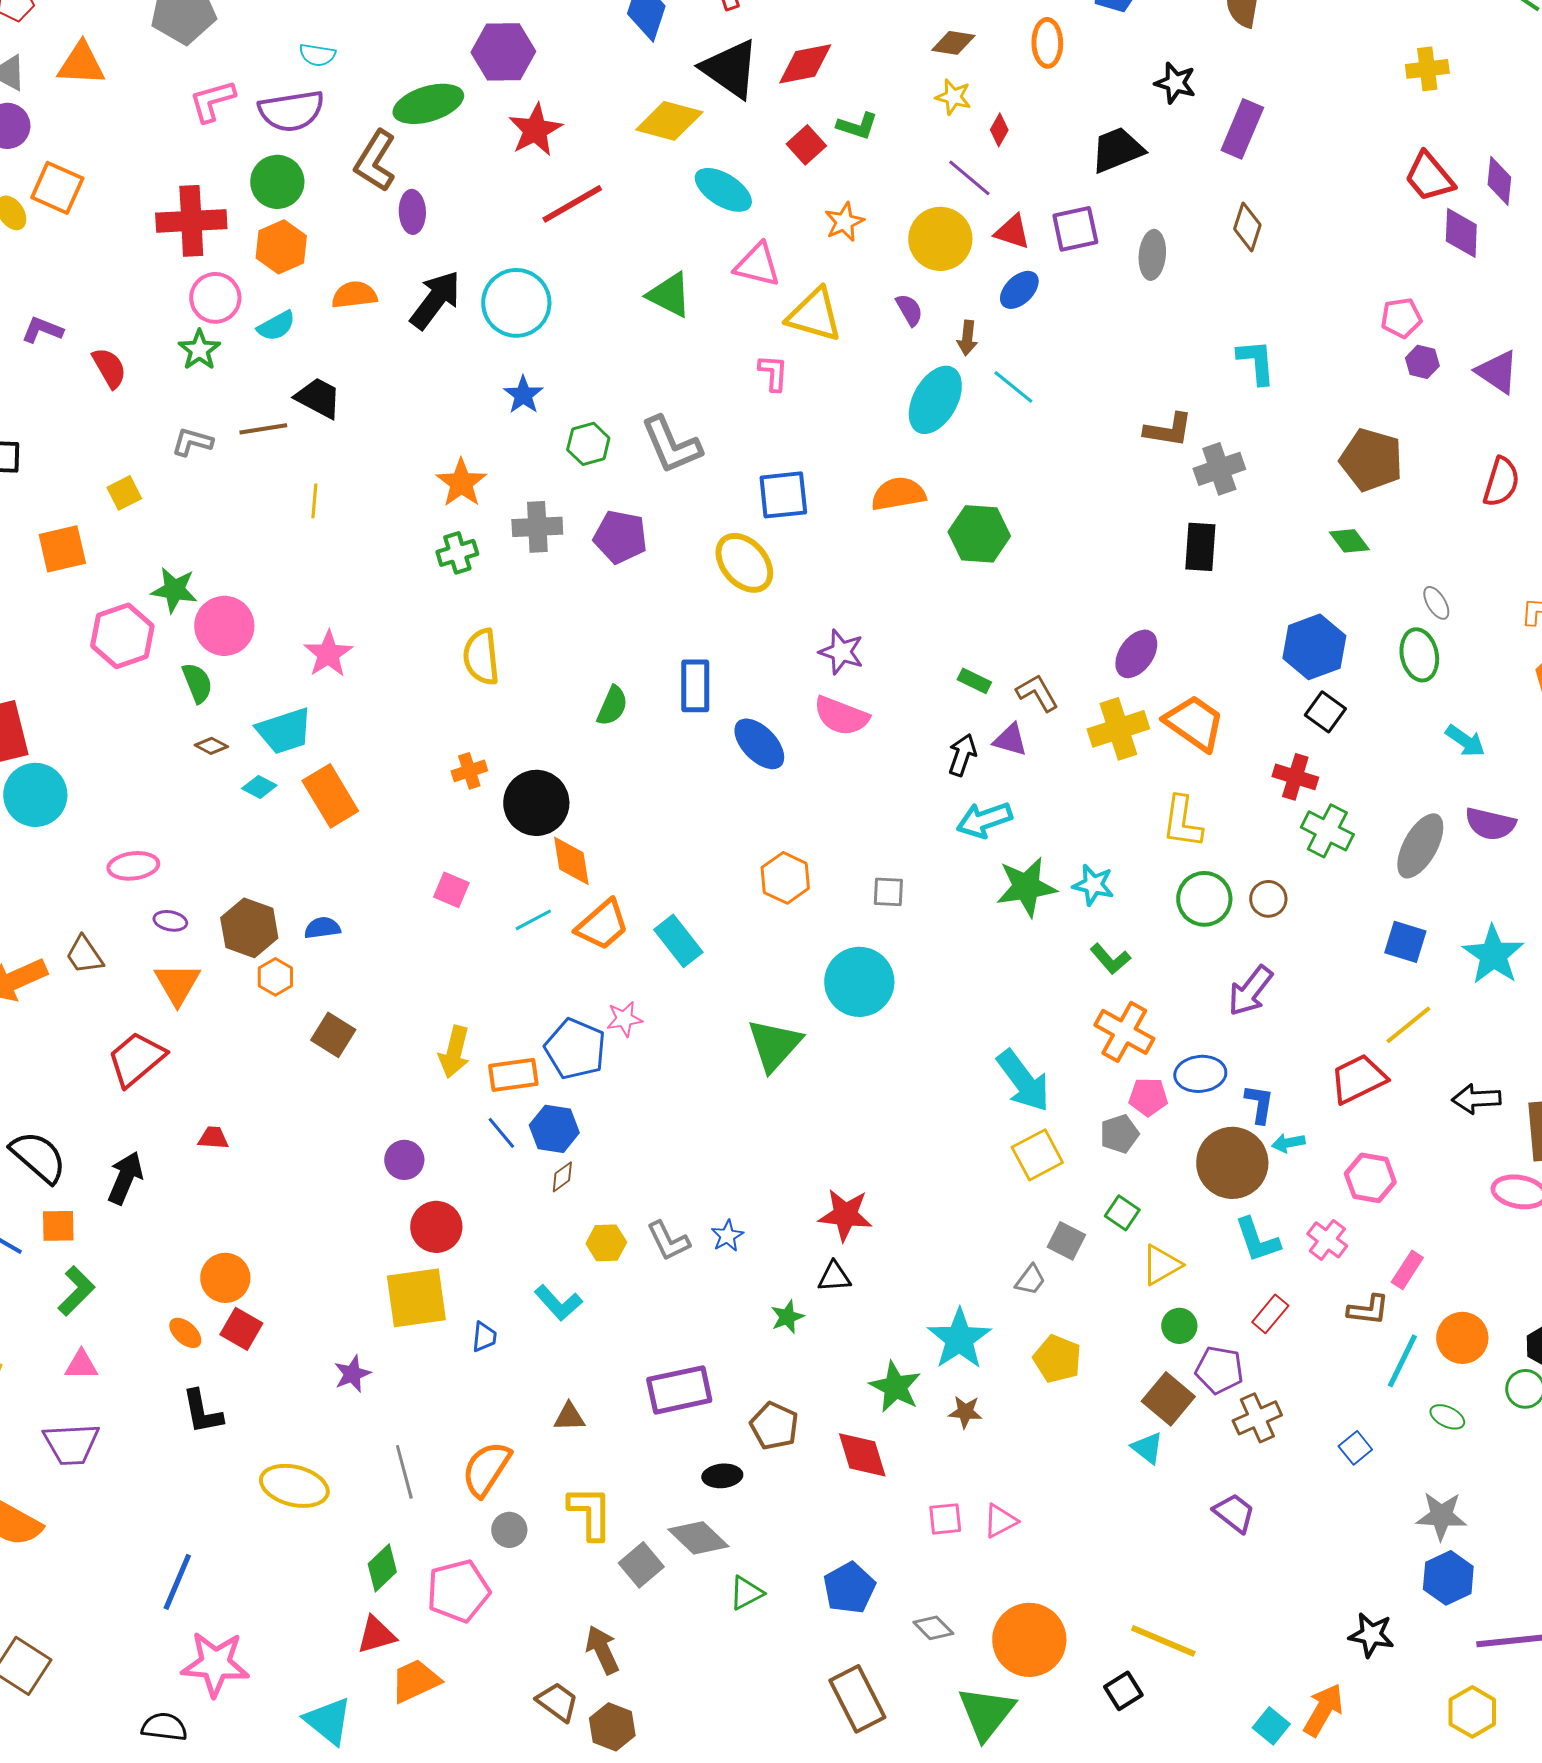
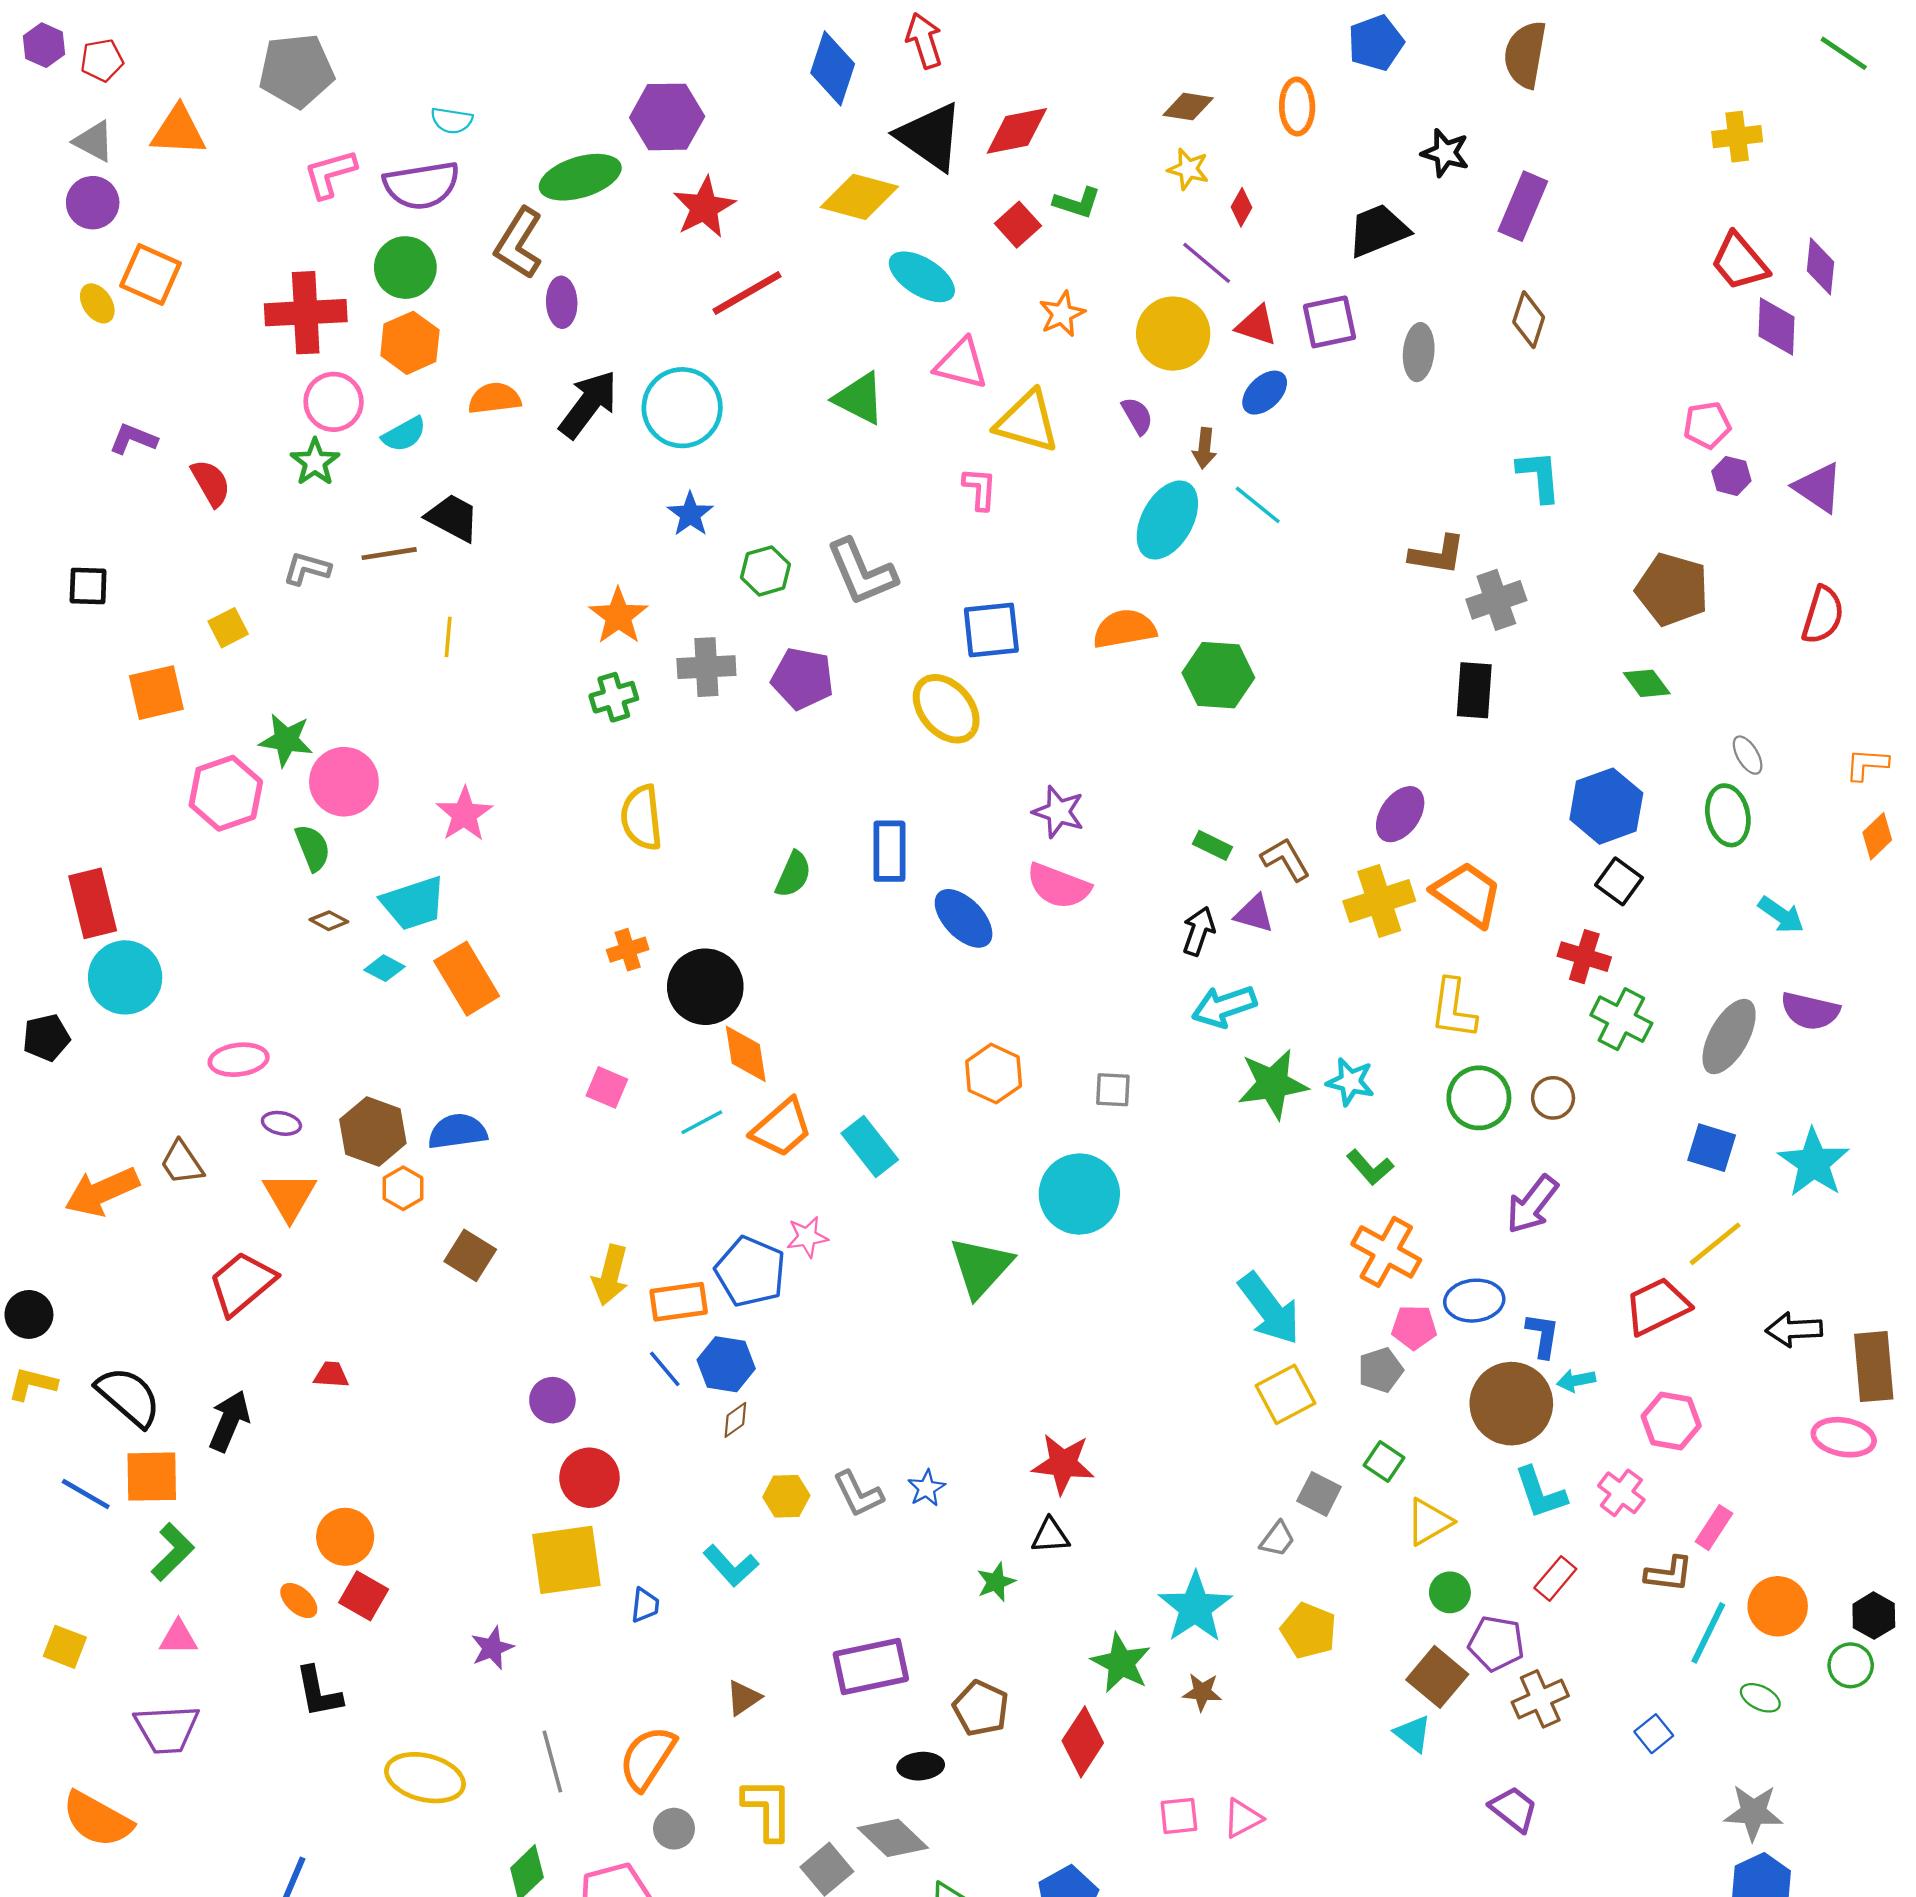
blue semicircle: (322, 928) -> (457, 1131), size x1.4
orange square: (58, 1226) -> (152, 1477), size x1.4
brown triangle: (569, 1417) -> (743, 1698), turned -32
red diamond: (862, 1455) -> (1083, 1742), turned 50

